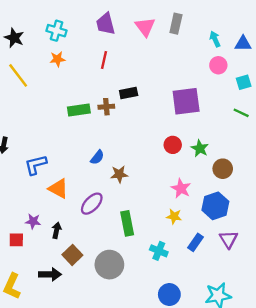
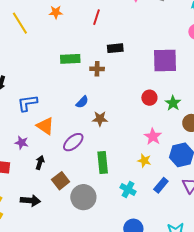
brown cross: (106, 107) -> (97, 69), moved
purple star: (33, 221) -> (22, 143), moved
brown square: (72, 255) -> (61, 181), moved

